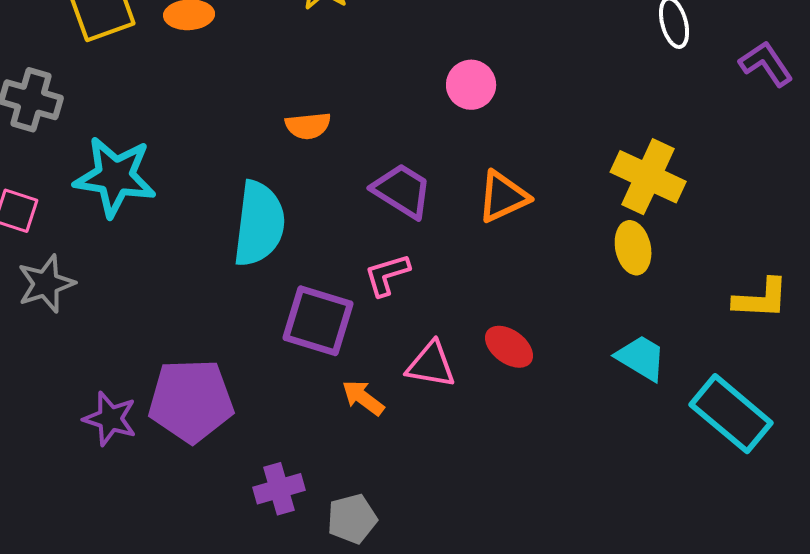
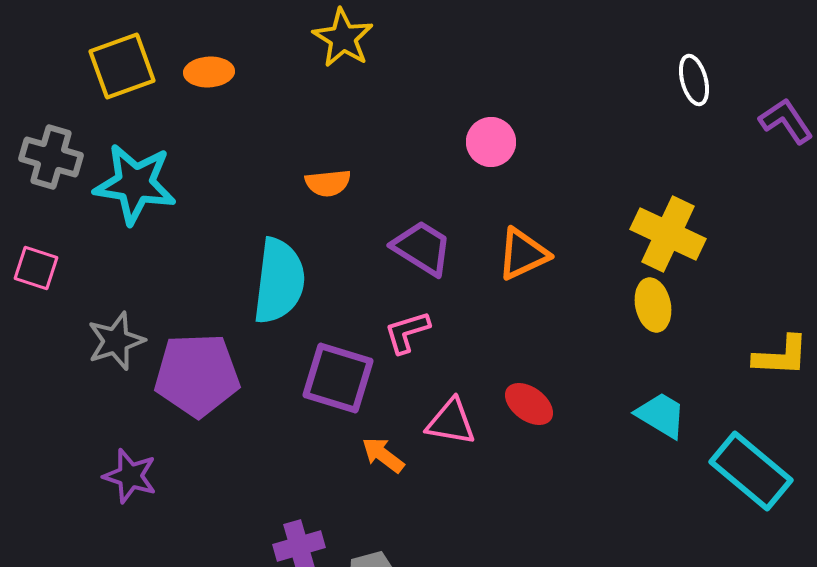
cyan star: (115, 177) -> (135, 184), moved
gray star: (46, 284) -> (116, 341), moved
purple pentagon: (191, 401) -> (197, 375), moved

